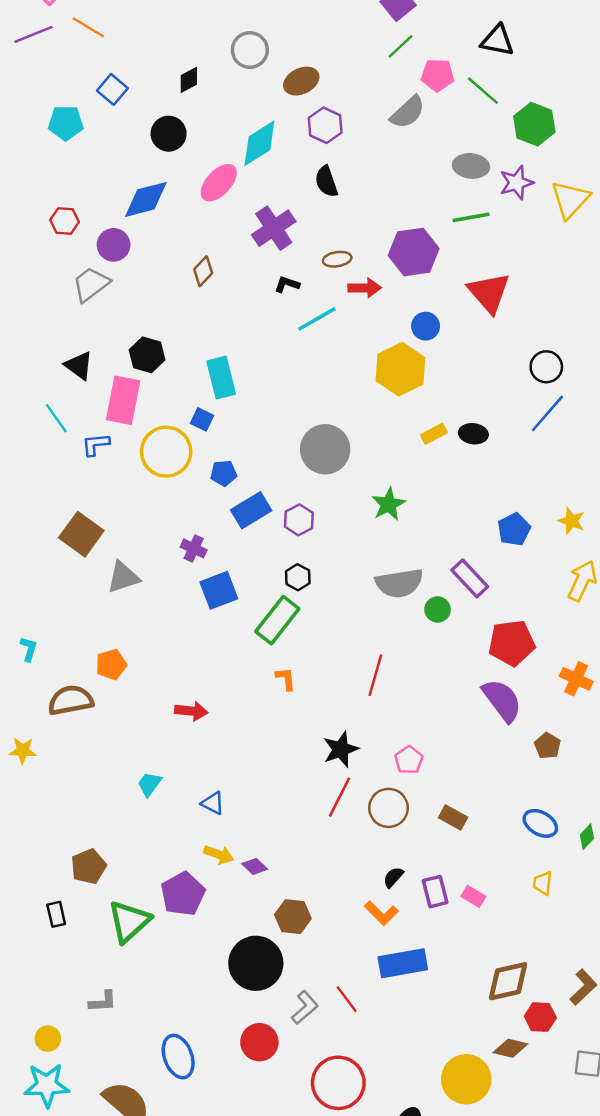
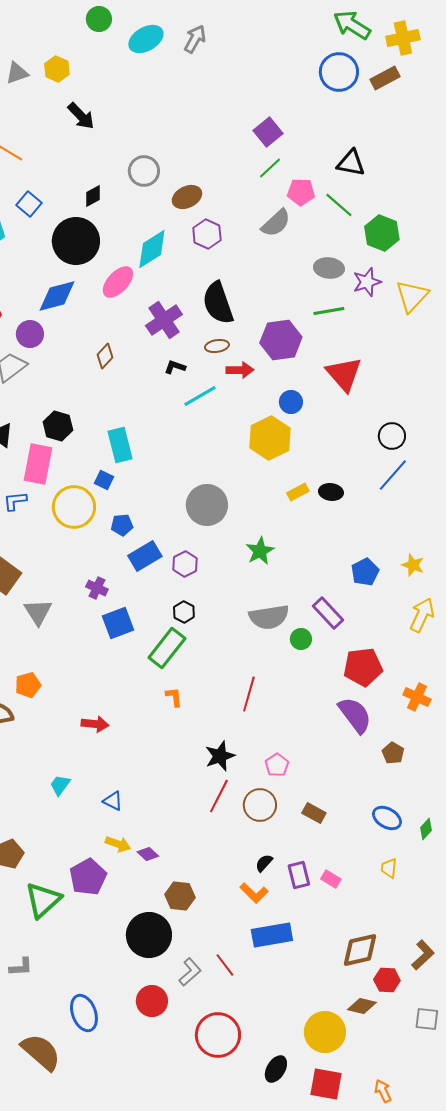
black circle: (169, 134) -> (76, 241), size x1.6
black semicircle: (326, 181) -> (218, 303), moved, size x1.6
gray triangle: (123, 577) -> (38, 612), turned -44

